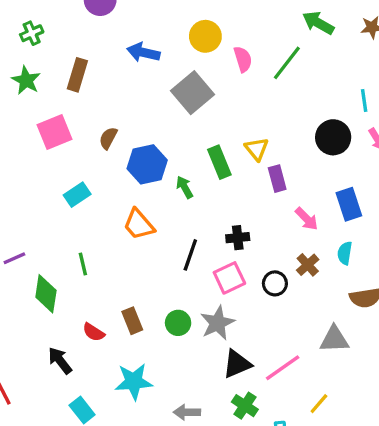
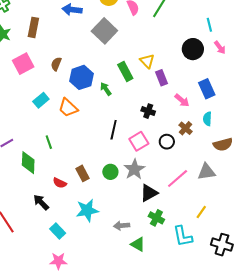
orange trapezoid: (139, 224) -> (68, 108), moved
black cross: (238, 238) -> (148, 111), moved, turned 32
pink line: (283, 368) -> (178, 178), moved

